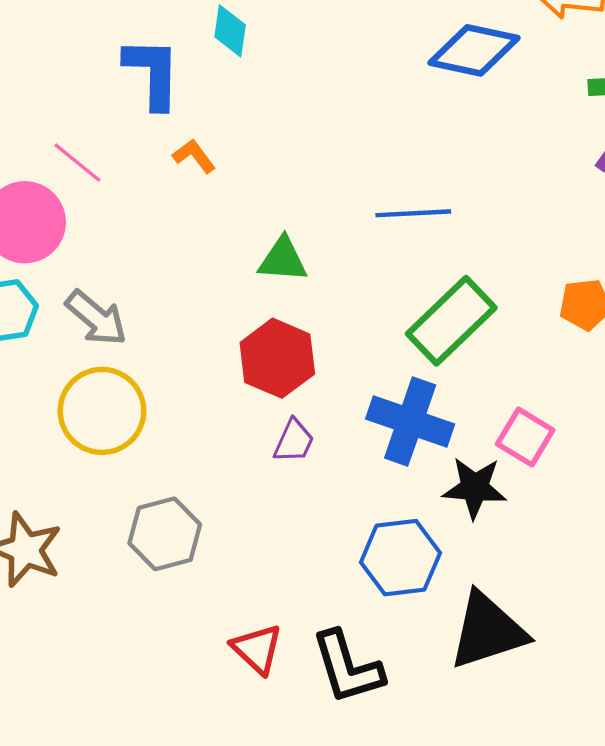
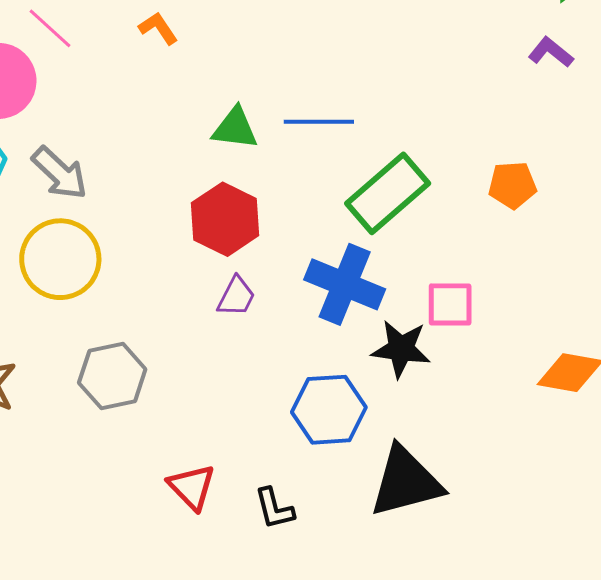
blue line: (413, 213) -> (319, 122), moved
pink square: (525, 437) -> (450, 304), turned -34
black L-shape: (347, 667) -> (274, 509), size x0.6

